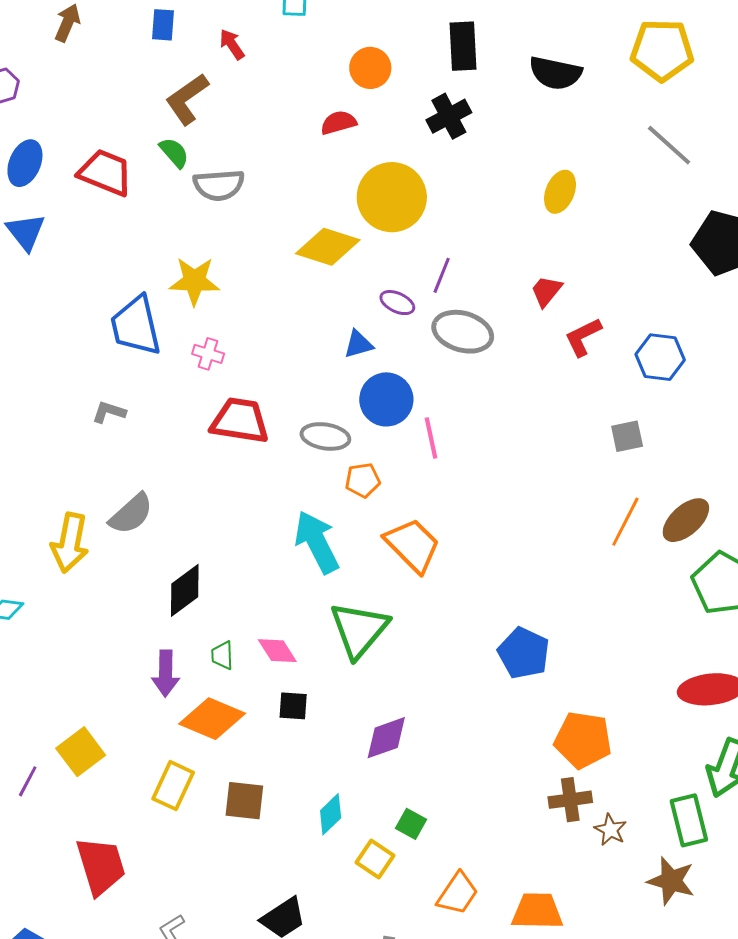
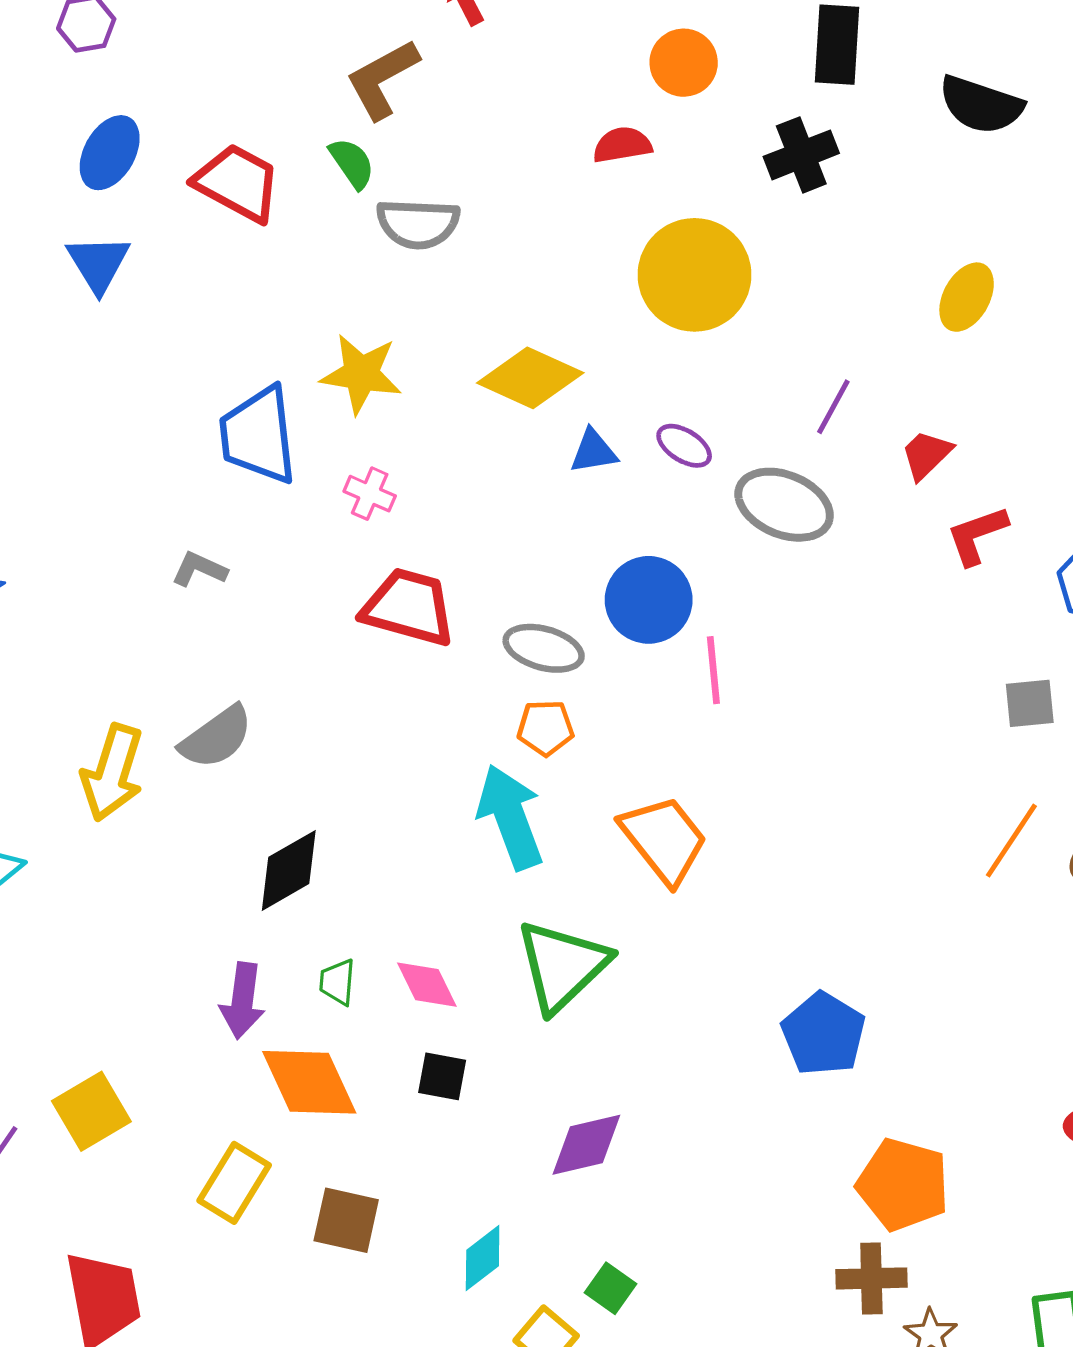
yellow diamond: (328, 247) -> (530, 378), moved
purple line: (442, 275) -> (833, 407), moved
blue triangle: (358, 344) -> (593, 451), moved
orange pentagon: (363, 480) -> (545, 728), moved
orange diamond: (212, 719) -> (309, 1082), turned 36

